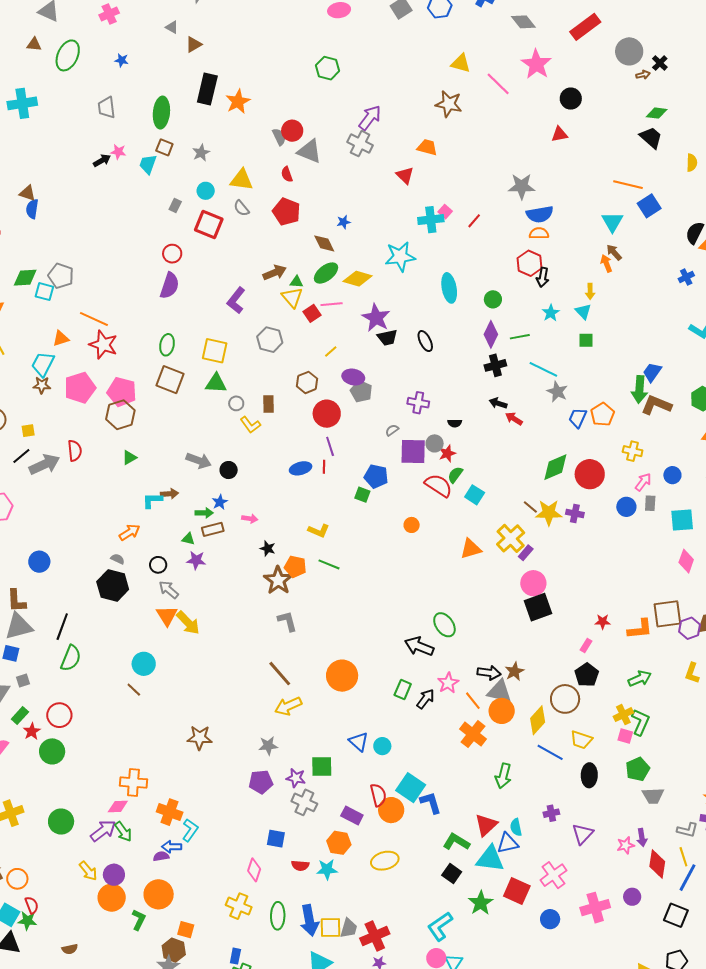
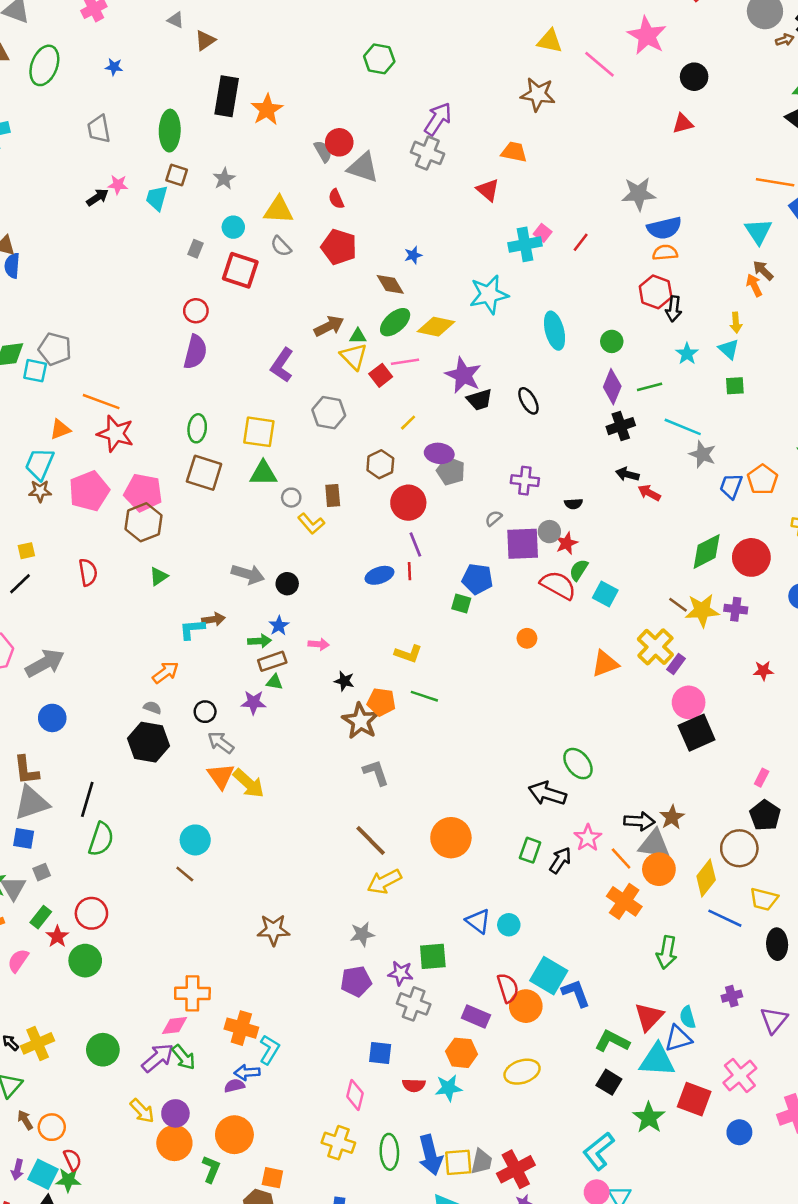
gray arrow: (44, 464) -> (45, 663), moved
green triangle: (188, 539) -> (274, 682), moved
red star: (603, 622) -> (763, 671), moved

